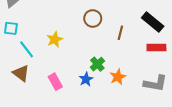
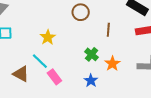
brown line: (120, 33) -> (108, 30), moved
cyan line: (27, 49) -> (40, 61), moved
blue star: (86, 79) -> (91, 81), moved

